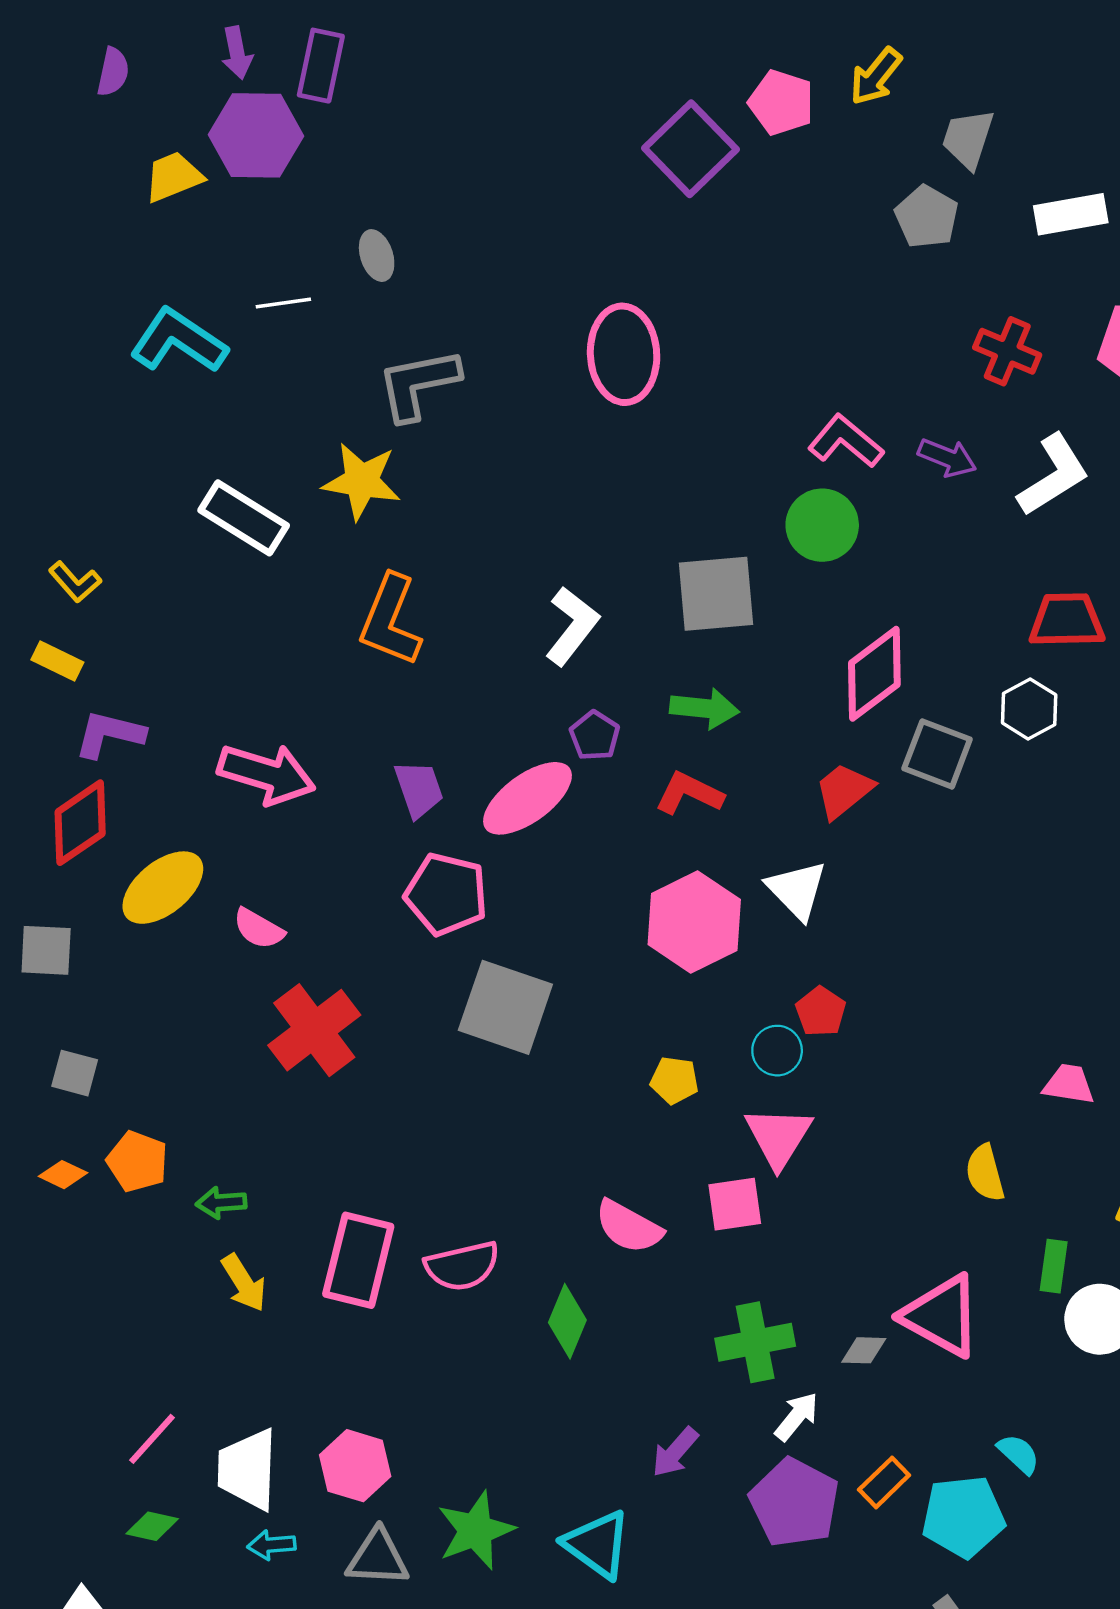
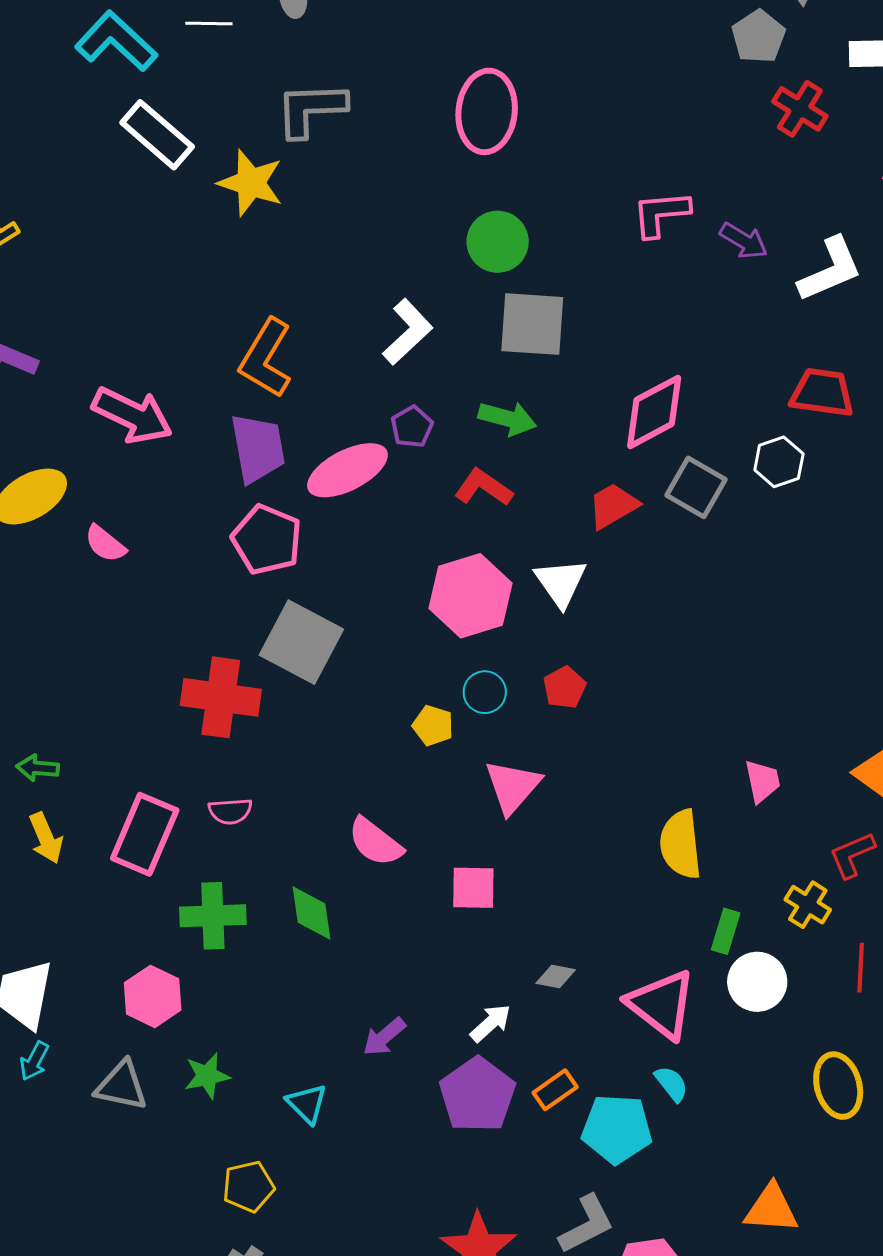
red cross: (1007, 351) -> (800, 109), moved
pink L-shape: (846, 441) -> (661, 214), turned -54
white rectangle: (244, 518) -> (157, 135), moved
green circle: (822, 525) -> (498, 242), moved
orange L-shape: (390, 620) -> (266, 358), moved
purple trapezoid: (419, 789) -> (258, 448), size x1.4
red cross: (314, 1030) -> (221, 697), moved, turned 36
cyan circle: (777, 1051) -> (485, 692), moved
pink trapezoid: (1069, 1084) -> (762, 781), turned 60
yellow semicircle: (985, 1173) -> (681, 844), size x1.4
pink square: (735, 1204) -> (473, 888), moved
pink semicircle: (462, 1266) -> (230, 811), moved, size x0.7
pink triangle: (942, 1316) -> (662, 1004), moved
green diamond: (567, 1321) -> (312, 913), turned -40
green cross: (755, 1342) -> (213, 916), moved
pink hexagon: (355, 1466) -> (153, 996), moved
green star: (476, 1530) -> (207, 1076), size x0.7
cyan triangle: (597, 1544) -> (307, 1104), size x0.7
cyan arrow: (271, 1545) -> (34, 1061), turned -66

